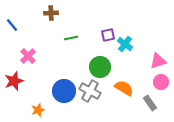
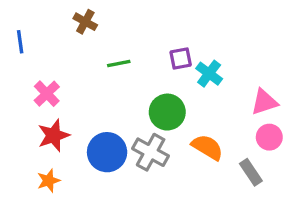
brown cross: (51, 13) -> (85, 22), turned 32
blue line: (12, 25) -> (20, 42), turned 32
red star: (14, 81) -> (54, 135), moved
orange star: (38, 110) -> (48, 181), moved

